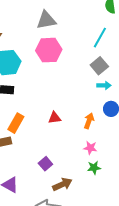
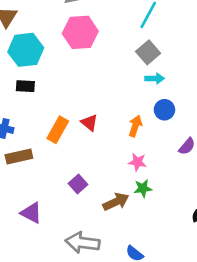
red triangle: (55, 118) -> (89, 123), turned 48
orange rectangle: (16, 123) -> (58, 130), moved
brown arrow: (62, 184) -> (116, 202), moved

